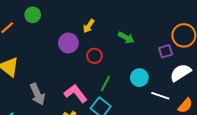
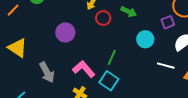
purple circle: (68, 43) -> (65, 32), moved
red circle: (94, 56) -> (103, 18), moved
cyan circle: (139, 78) -> (145, 39), moved

